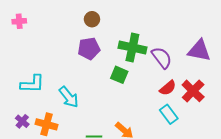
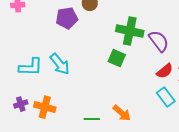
purple pentagon: (89, 49) -> (67, 18), moved
cyan arrow: (69, 97) -> (60, 64), moved
purple cross: (22, 121) -> (21, 104), turned 32

